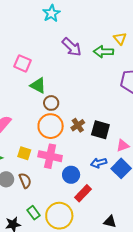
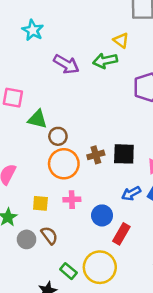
brown cross: (78, 125) -> (96, 155), turned 32
pink cross: (50, 156) -> (72, 200), size x0.6

